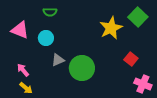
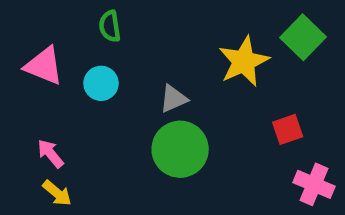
green semicircle: (50, 12) -> (110, 26), turned 80
red square: (131, 59) -> (288, 129), turned 32
gray triangle: (58, 60) -> (173, 99), moved

